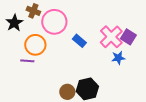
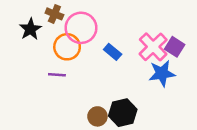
orange circle: (35, 45) -> (67, 47), moved
blue star: (118, 58) -> (162, 73), size x1.5
purple line: (27, 61) -> (57, 75), moved

